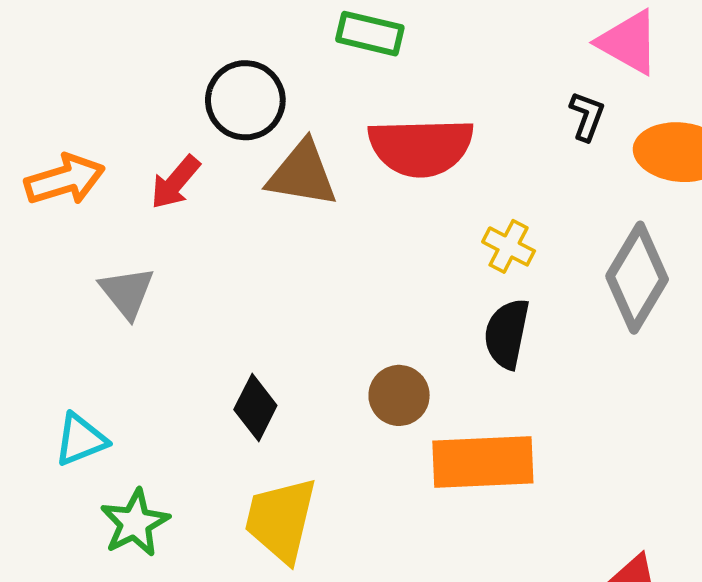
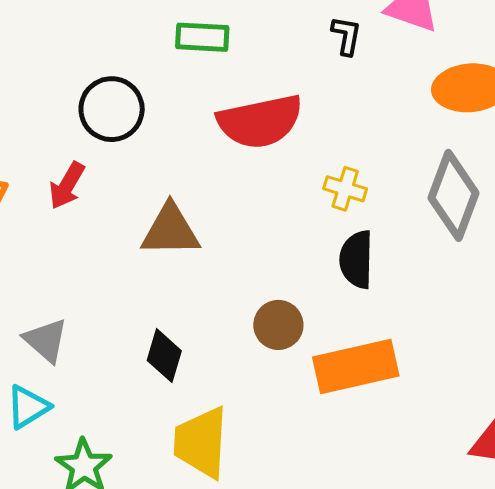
black L-shape: (587, 116) -> (346, 36), moved
brown triangle: (302, 174) -> (170, 230), moved
gray triangle: (127, 292) -> (46, 340), moved

